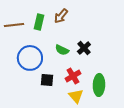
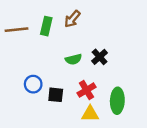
green semicircle: (62, 50) -> (73, 59), turned -40
blue circle: (30, 58) -> (33, 84), moved, size x0.6
yellow triangle: (76, 96) -> (90, 114), turned -49

